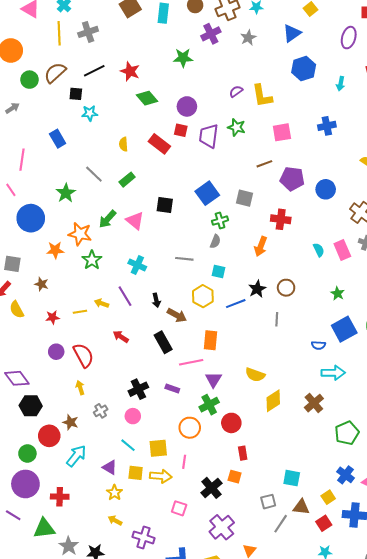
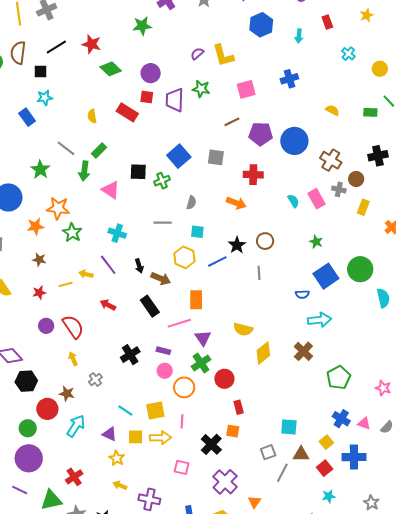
brown semicircle: (55, 73) -> (18, 53), turned -35
cyan star: (90, 113) -> (45, 98), moved
blue circle: (326, 189) -> (294, 141), size x1.4
green arrow: (107, 219) -> (84, 171), moved, turned -30
green cross: (220, 221) -> (162, 181), moved
orange arrow: (261, 246) -> (236, 203), turned -84
brown star: (42, 284) -> (39, 260), moved
pink circle: (133, 416) -> (165, 371), moved
red cross: (60, 497) -> (74, 477), moved, turned -30

